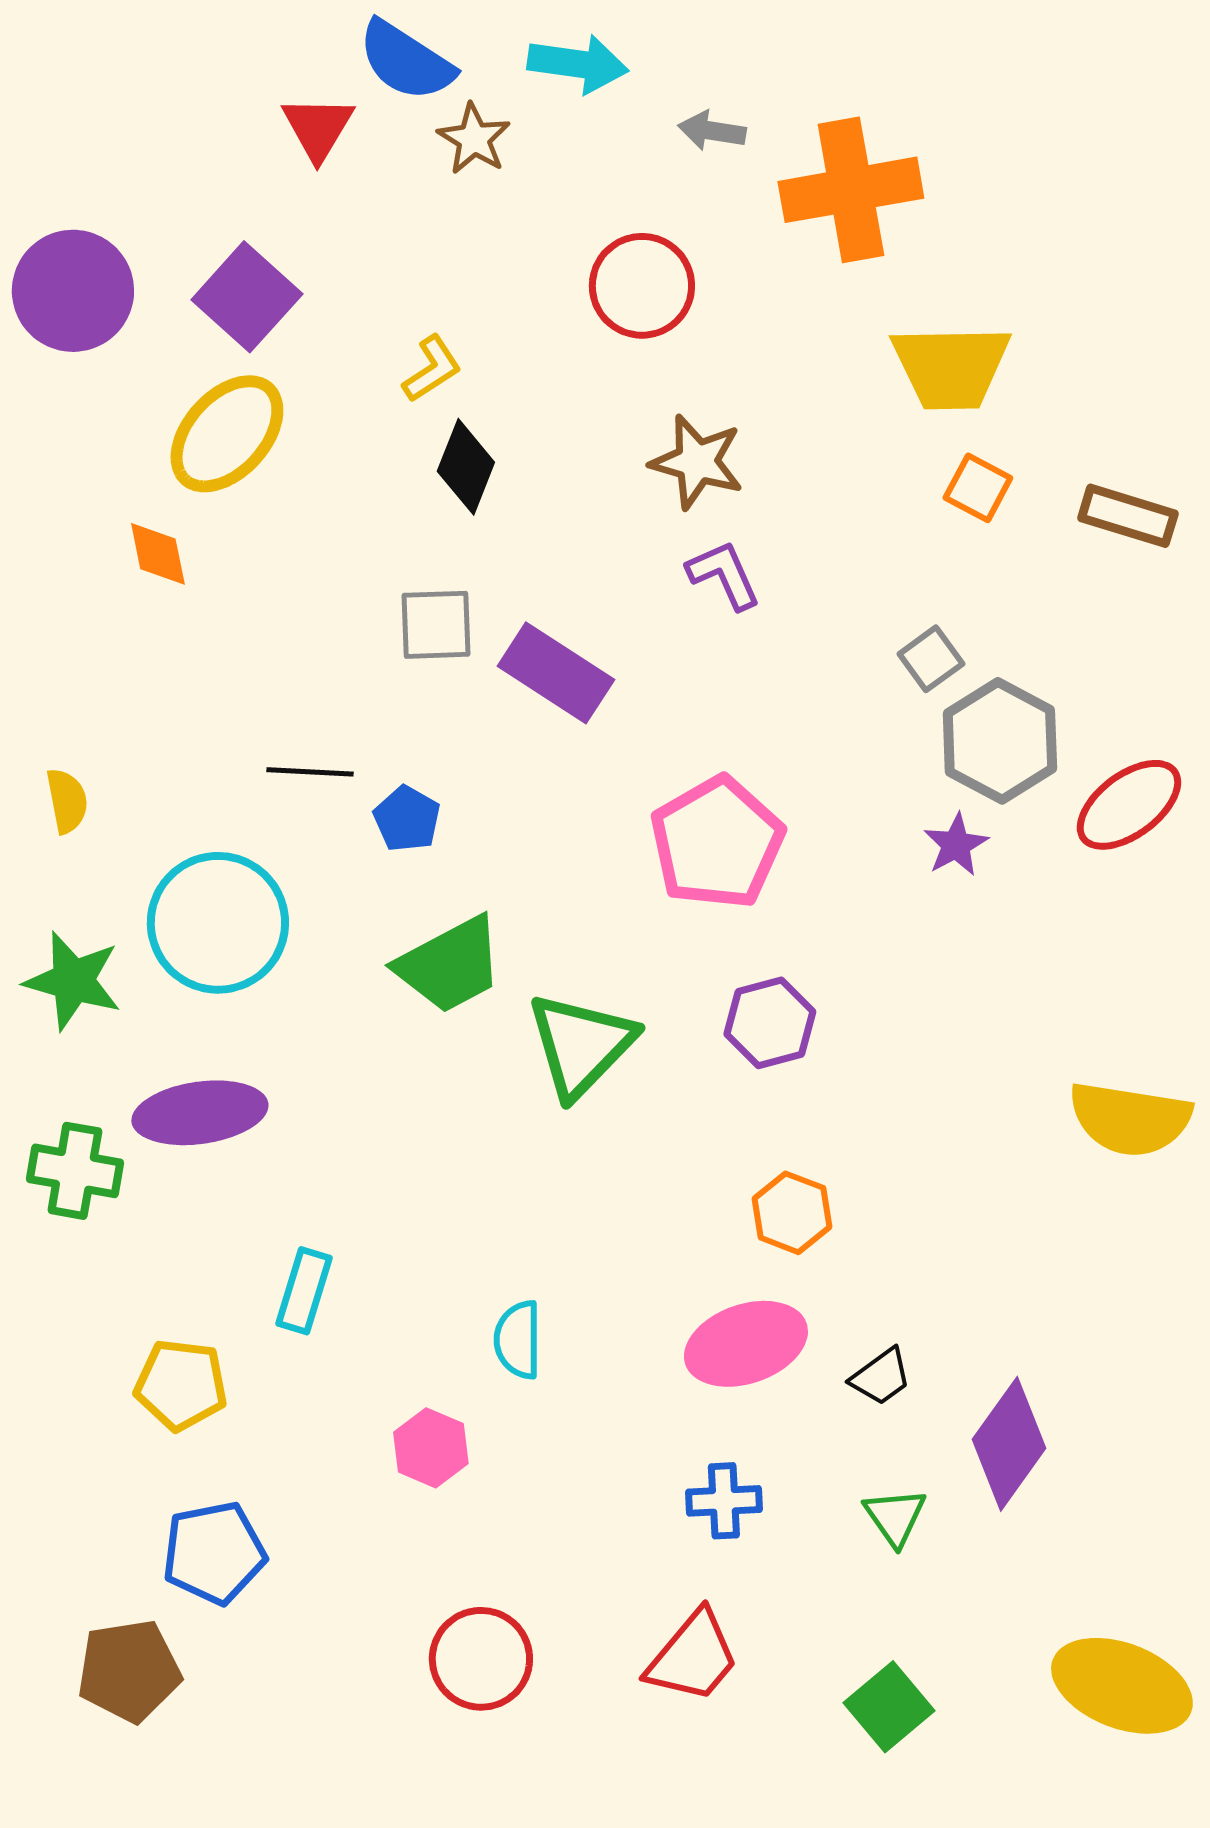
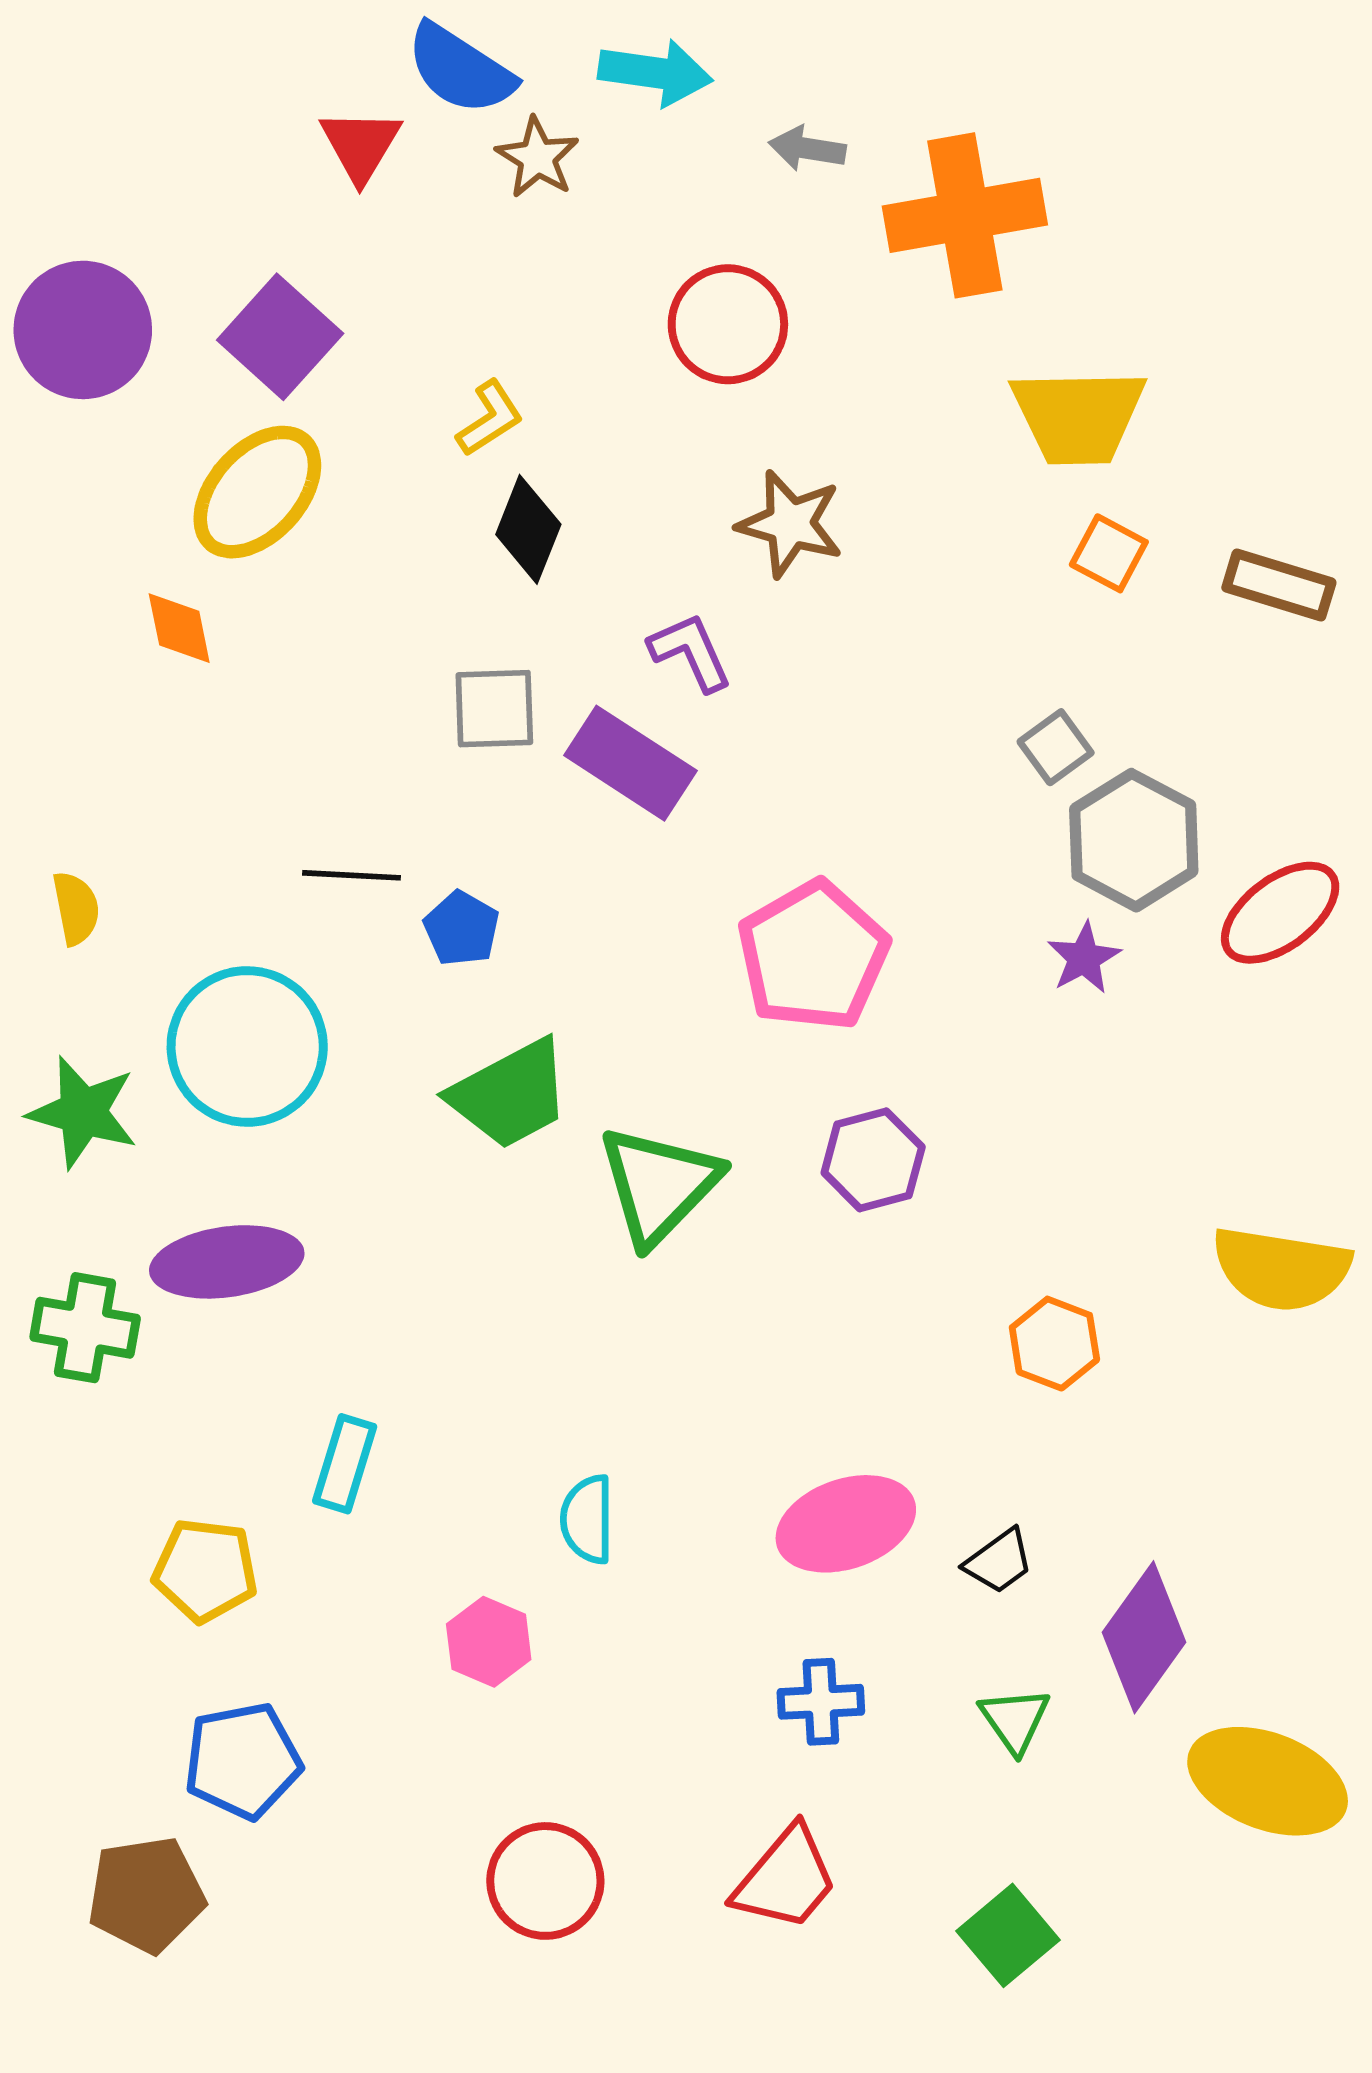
purple L-shape: (724, 575) -> (690, 652), moved
orange hexagon: (792, 1213) -> (1054, 1344), moved
yellow ellipse: (1122, 1686) -> (1268, 1781), moved

